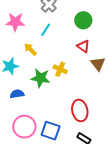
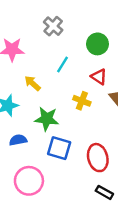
cyan line: (46, 30) -> (62, 64), moved
yellow cross: (60, 69) -> (82, 101), moved
blue square: (51, 131) -> (59, 148), moved

